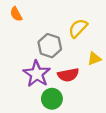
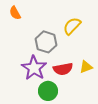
yellow triangle: (94, 59) -> (86, 67), moved

